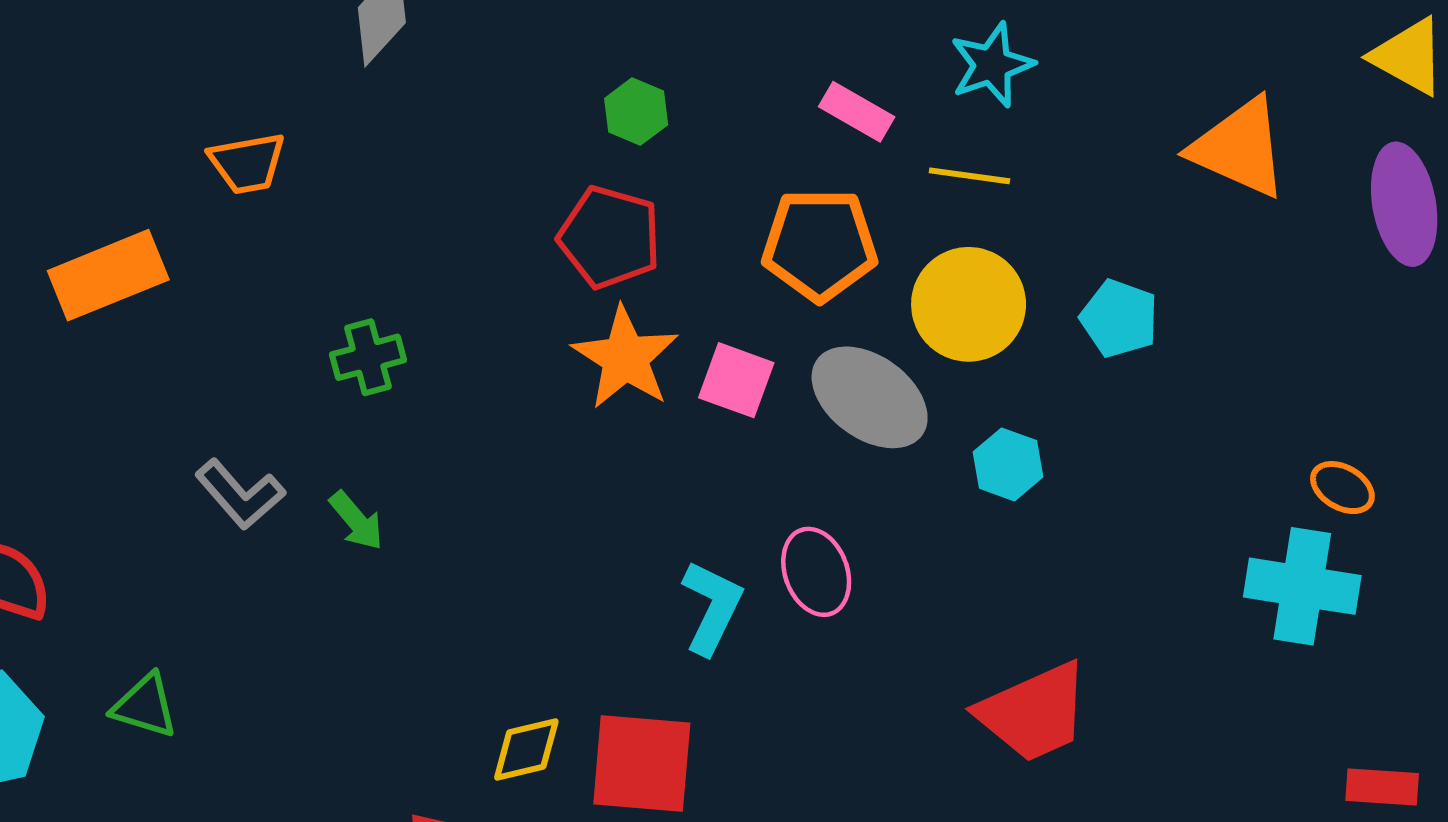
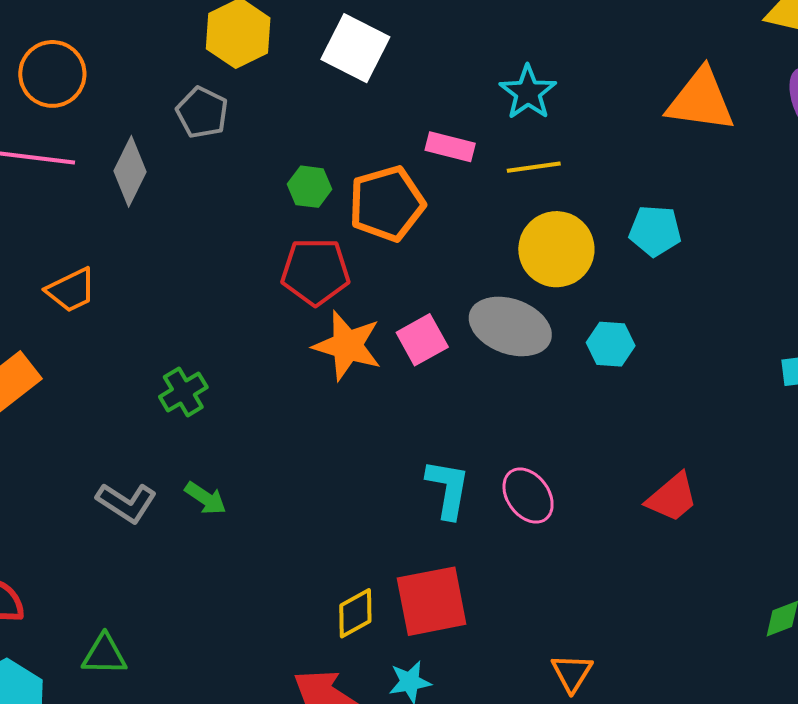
orange pentagon: (820, 245) -> (387, 204), moved
pink square: (736, 380) -> (422, 340), turned -33
pink ellipse: (816, 572) -> (528, 496), moved
red trapezoid: (1034, 712) -> (672, 497), size x0.7

